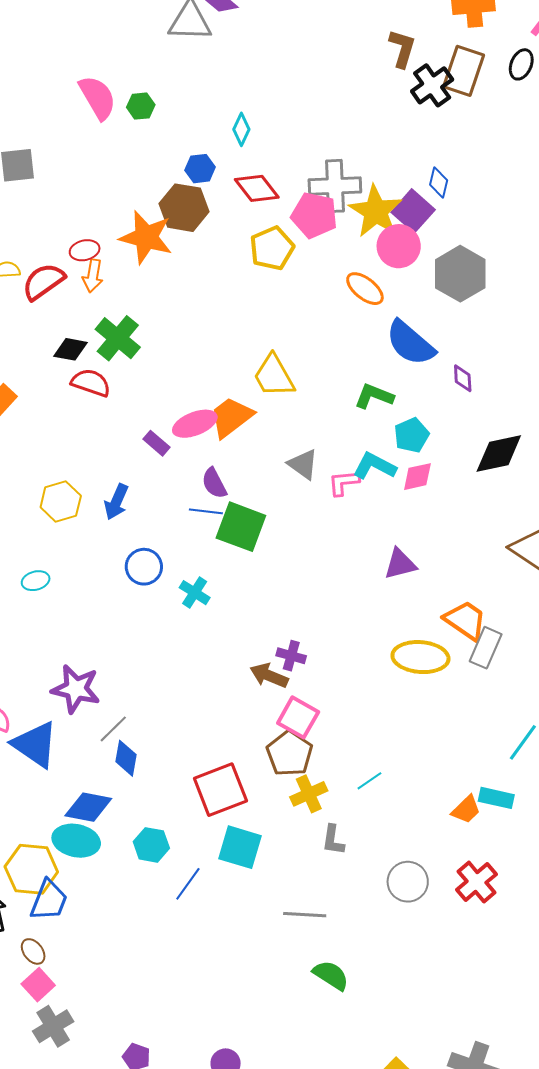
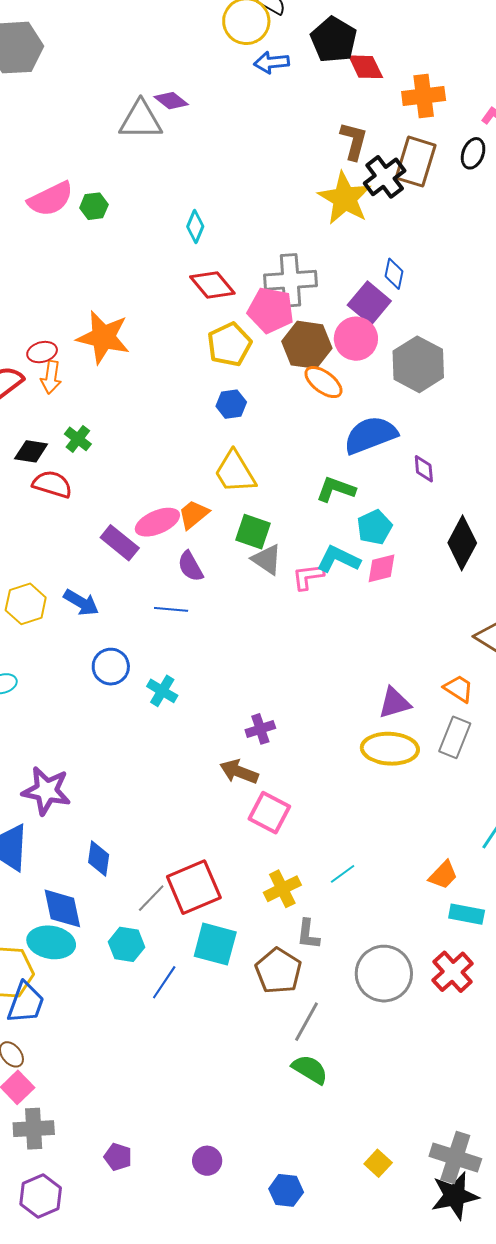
pink semicircle: (98, 97) -> (51, 199), turned 96
blue hexagon: (200, 169) -> (231, 404), moved
brown hexagon: (184, 208) -> (307, 345), moved
yellow star: (376, 211) -> (345, 198), moved
green cross: (118, 338) -> (78, 439), size x0.6
blue semicircle: (410, 343) -> (370, 435), turned 120
orange trapezoid: (231, 417) -> (194, 514), size x0.7
purple rectangle: (156, 443) -> (120, 543), size x1.4
black diamond: (499, 453) -> (462, 543), turned -48
purple semicircle: (214, 483) -> (190, 566), moved
blue arrow: (116, 502) -> (81, 603), turned -81
green square: (241, 527) -> (253, 532), moved, size x0.7
purple triangle: (400, 564) -> (394, 703), moved
orange trapezoid: (465, 620) -> (459, 688), moved, size x0.7
purple cross: (291, 656) -> (260, 729), moved, turned -32
gray line: (113, 729) -> (151, 898), moved
brown pentagon: (290, 754) -> (278, 971), moved
cyan rectangle: (496, 798) -> (467, 914), moved
blue diamond: (88, 807) -> (62, 908), turned 69
orange trapezoid: (466, 810) -> (443, 875), moved
gray circle: (408, 882) -> (384, 974), size x1.4
gray line: (305, 915) -> (307, 1022), moved, turned -63
gray cross: (53, 1026) -> (34, 1129), turned 30

